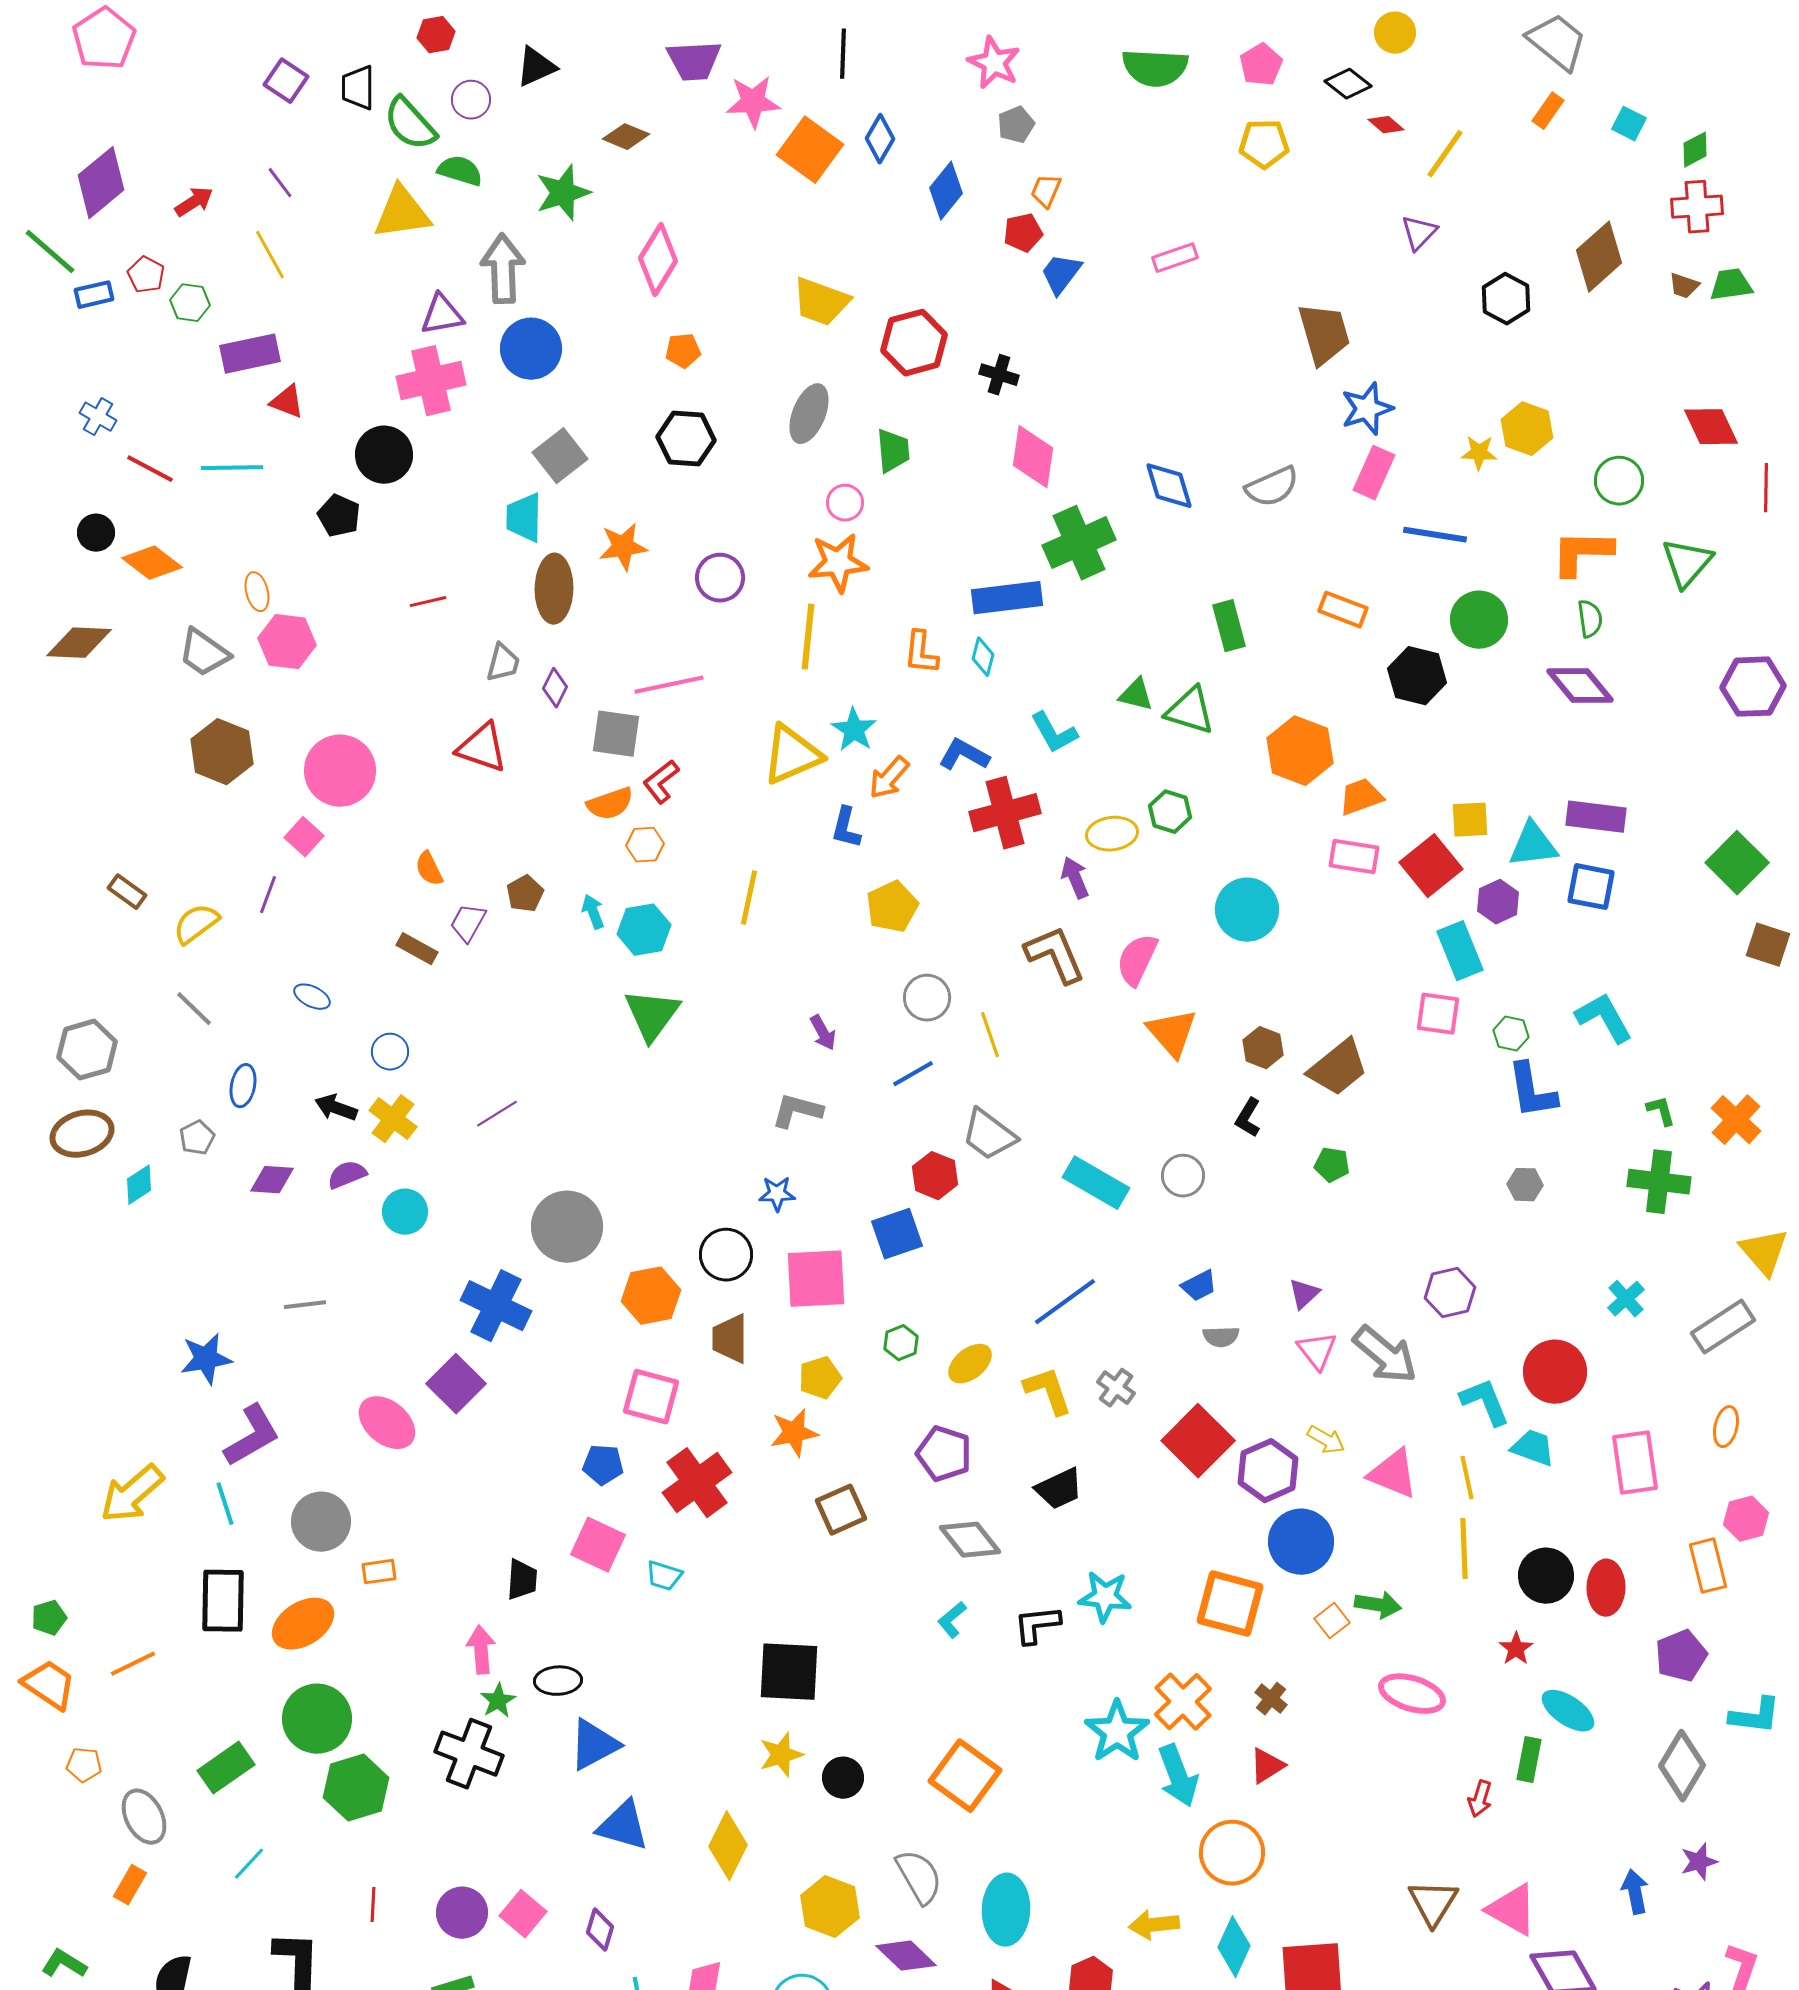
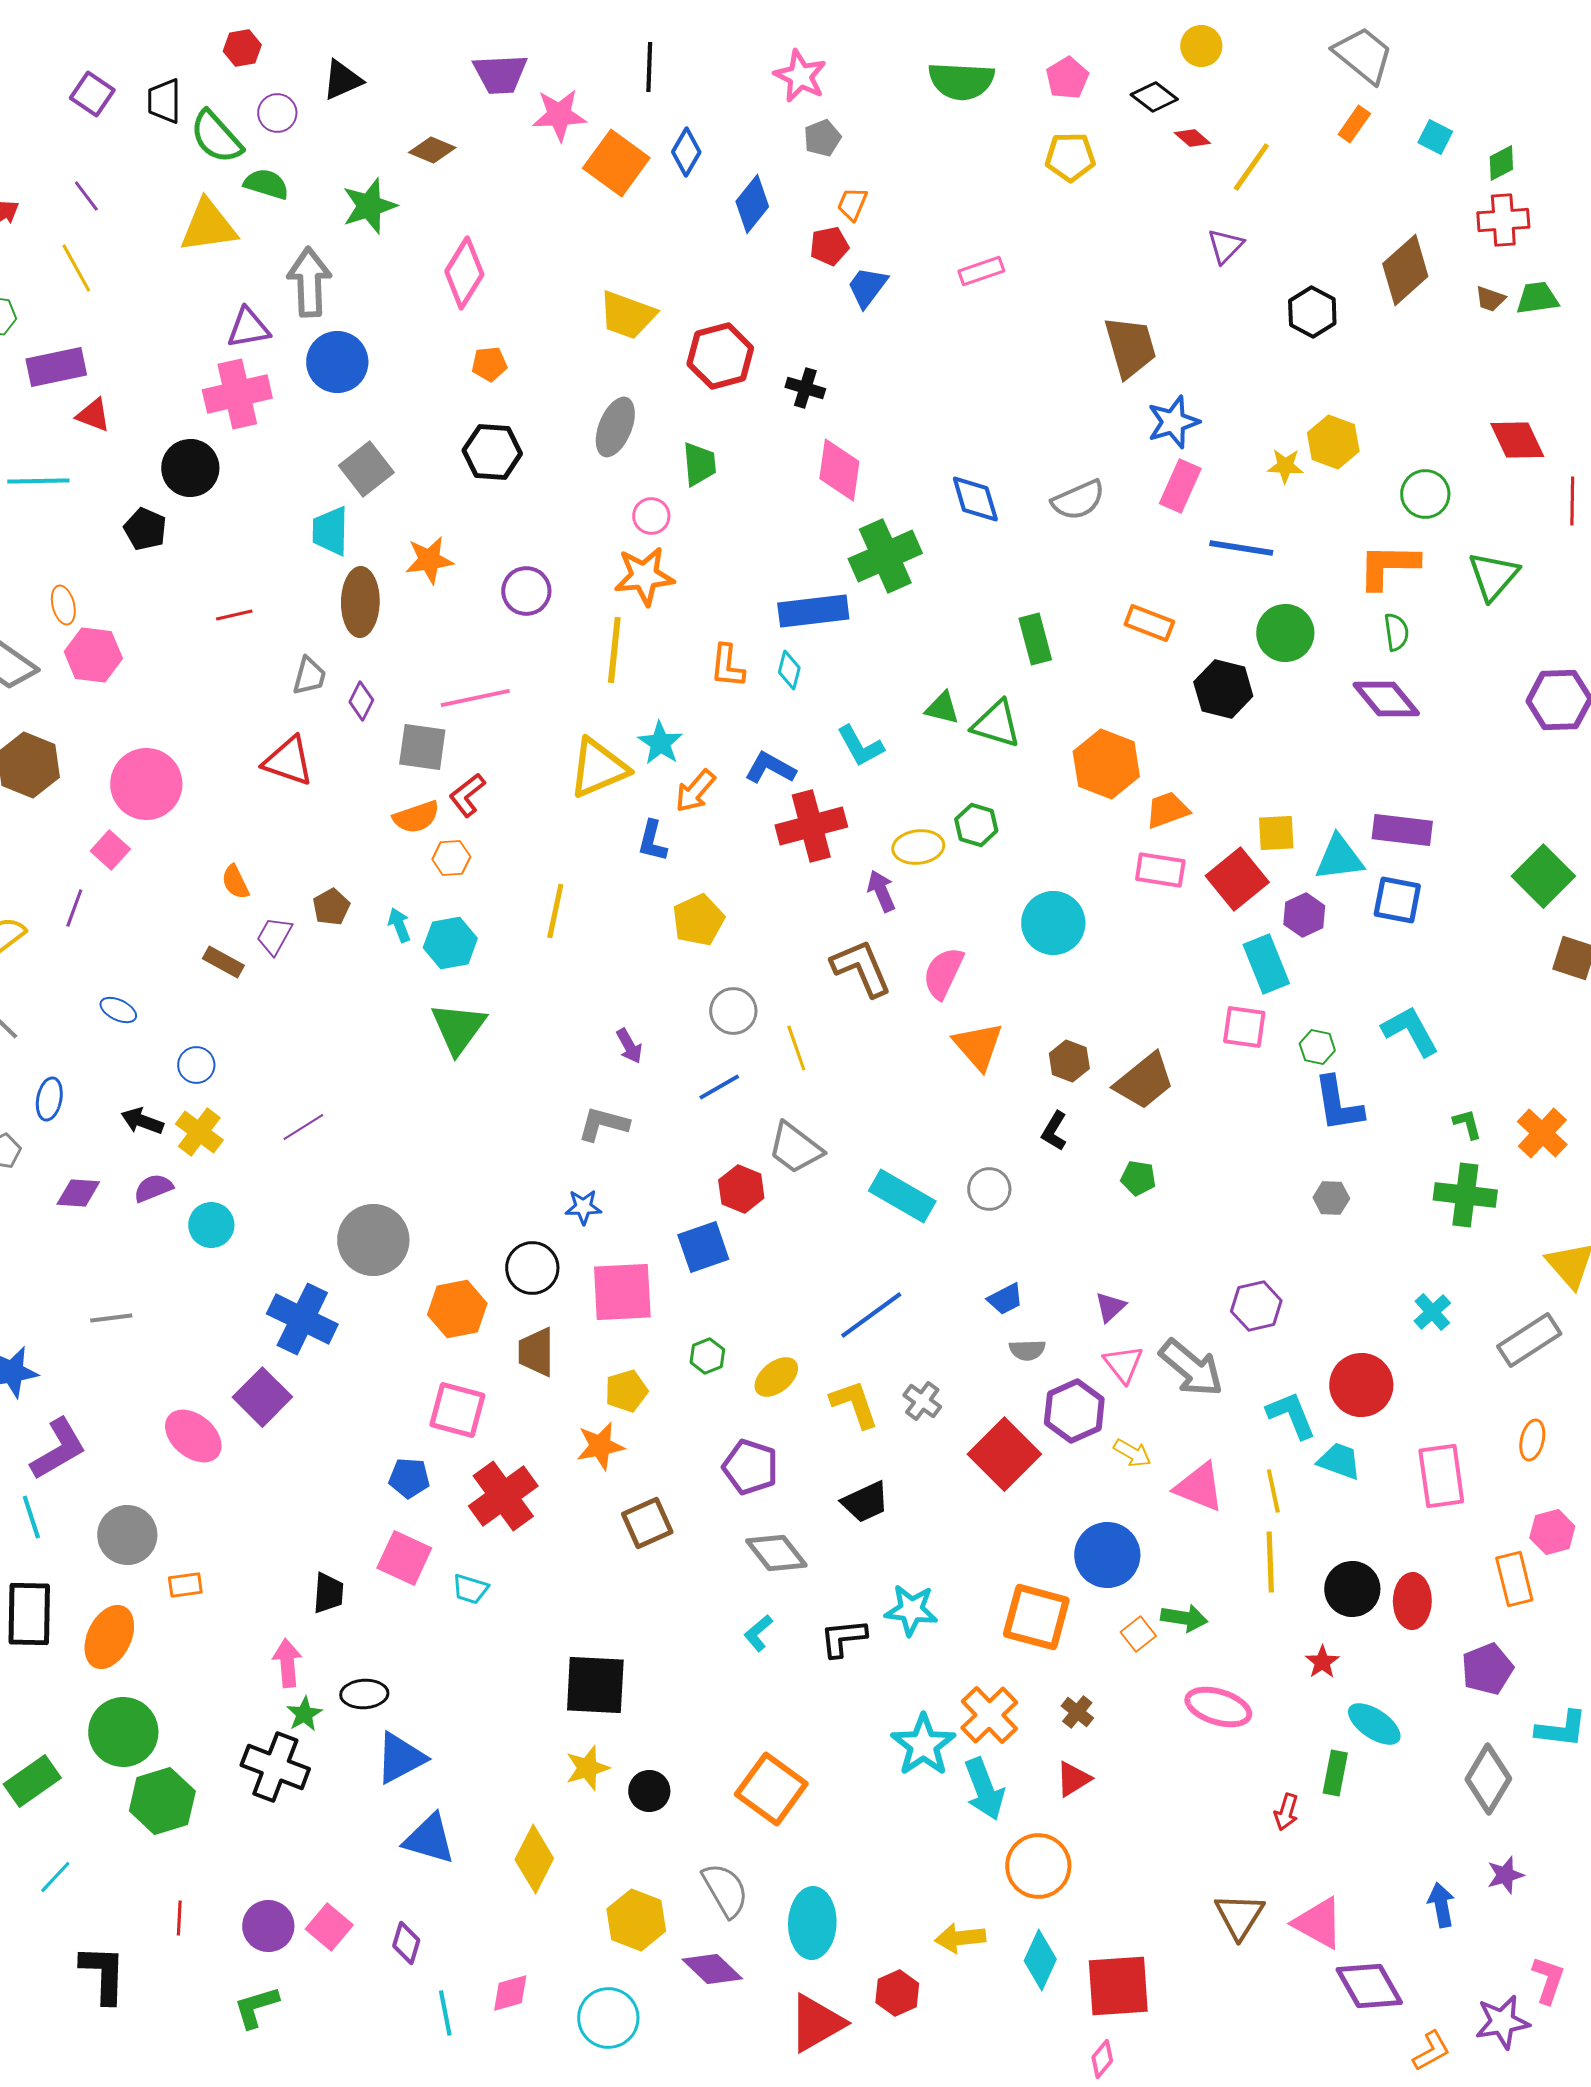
purple hexagon: (1268, 1471) -> (1074, 1411), moved
orange ellipse: (303, 1624) -> (109, 1637), turned -32

